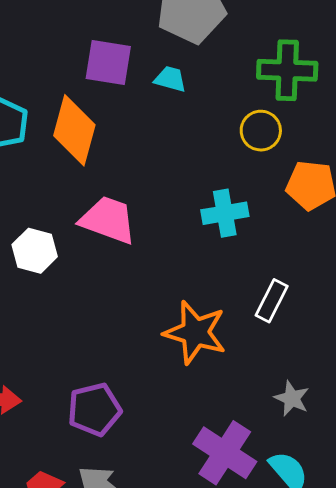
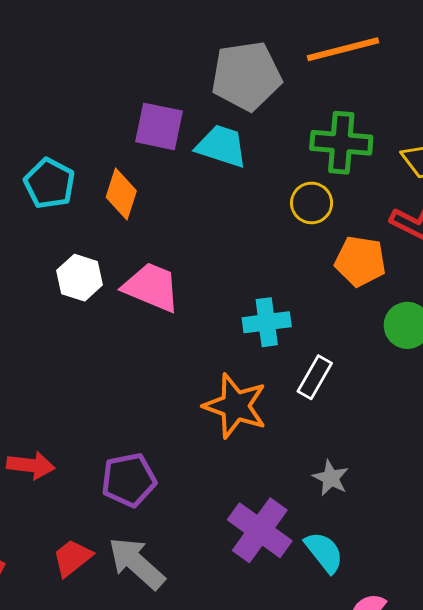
cyan trapezoid: (170, 79) -> (222, 146), size x1.6
orange diamond: (74, 130) -> (121, 194), size x0.7
cyan cross: (225, 213) -> (267, 322), moved
white hexagon: (35, 251) -> (80, 278), moved

